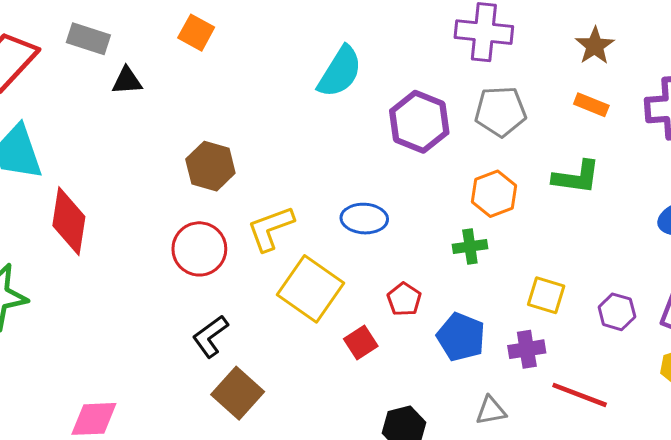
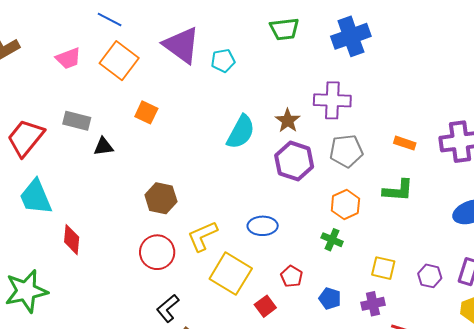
brown star: (595, 46) -> (288, 121), moved
red diamond: (69, 221) -> (72, 240), size x0.7
green cross: (470, 247) -> (332, 240), turned 35
blue pentagon: (461, 337) -> (330, 298), size x0.7

